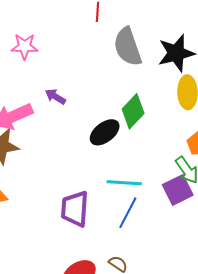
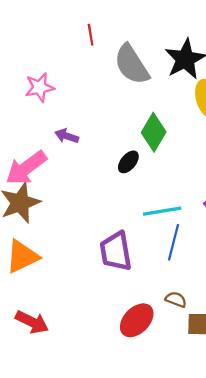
pink star: (25, 46) -> (40, 87), moved
black ellipse: (105, 132) -> (128, 162), size x0.7

